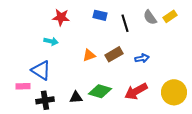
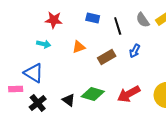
orange triangle: (89, 55) -> (79, 47), moved
blue arrow: (142, 58) -> (135, 51), moved, turned 128
black triangle: (76, 97) -> (69, 100), turned 40
black cross: (45, 100) -> (38, 103), turned -30

